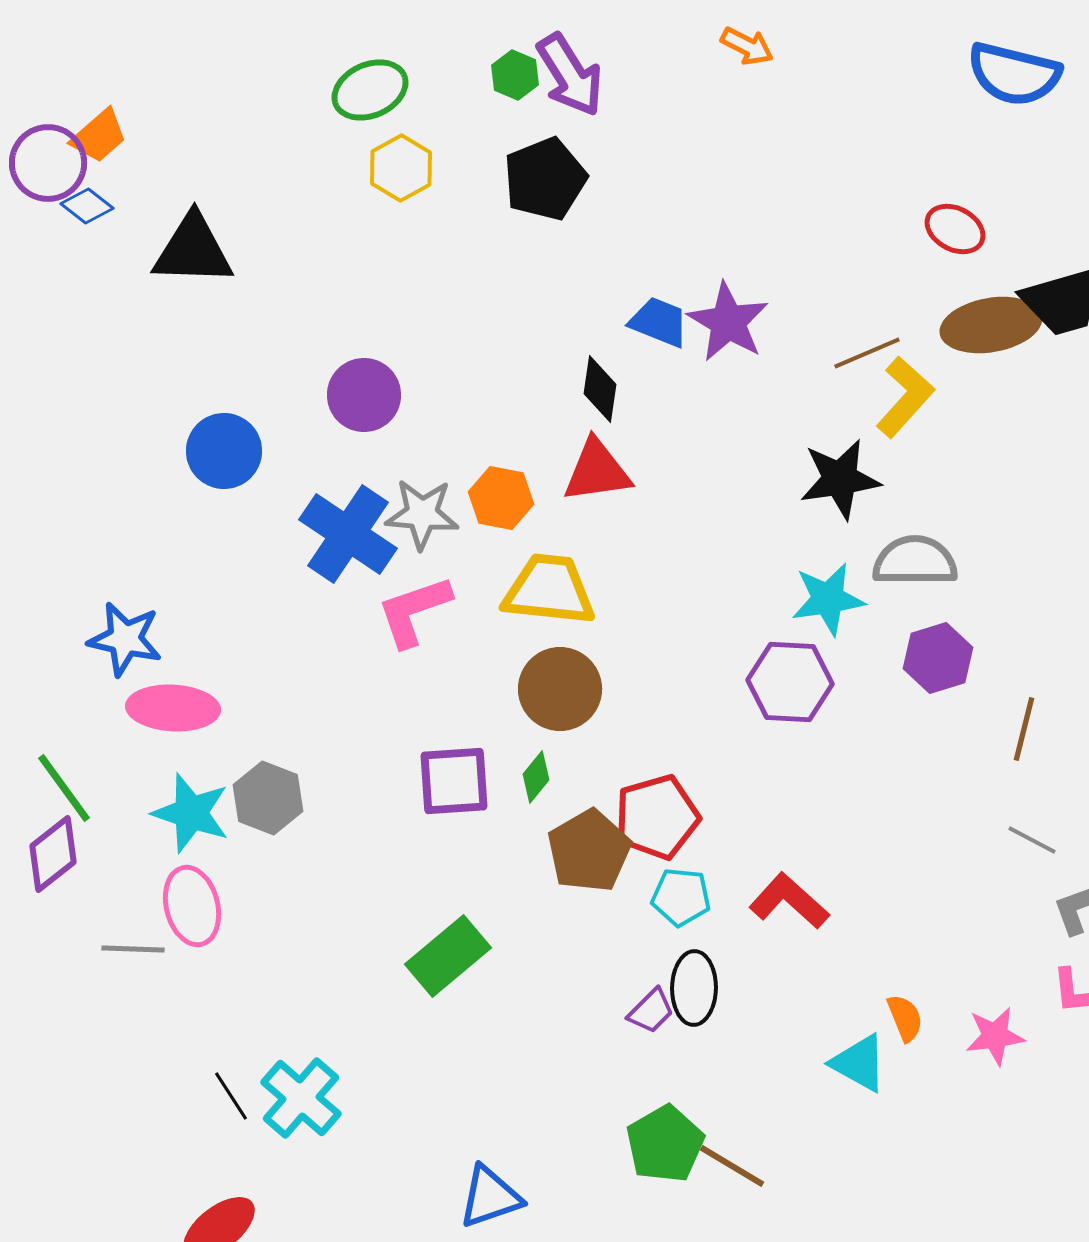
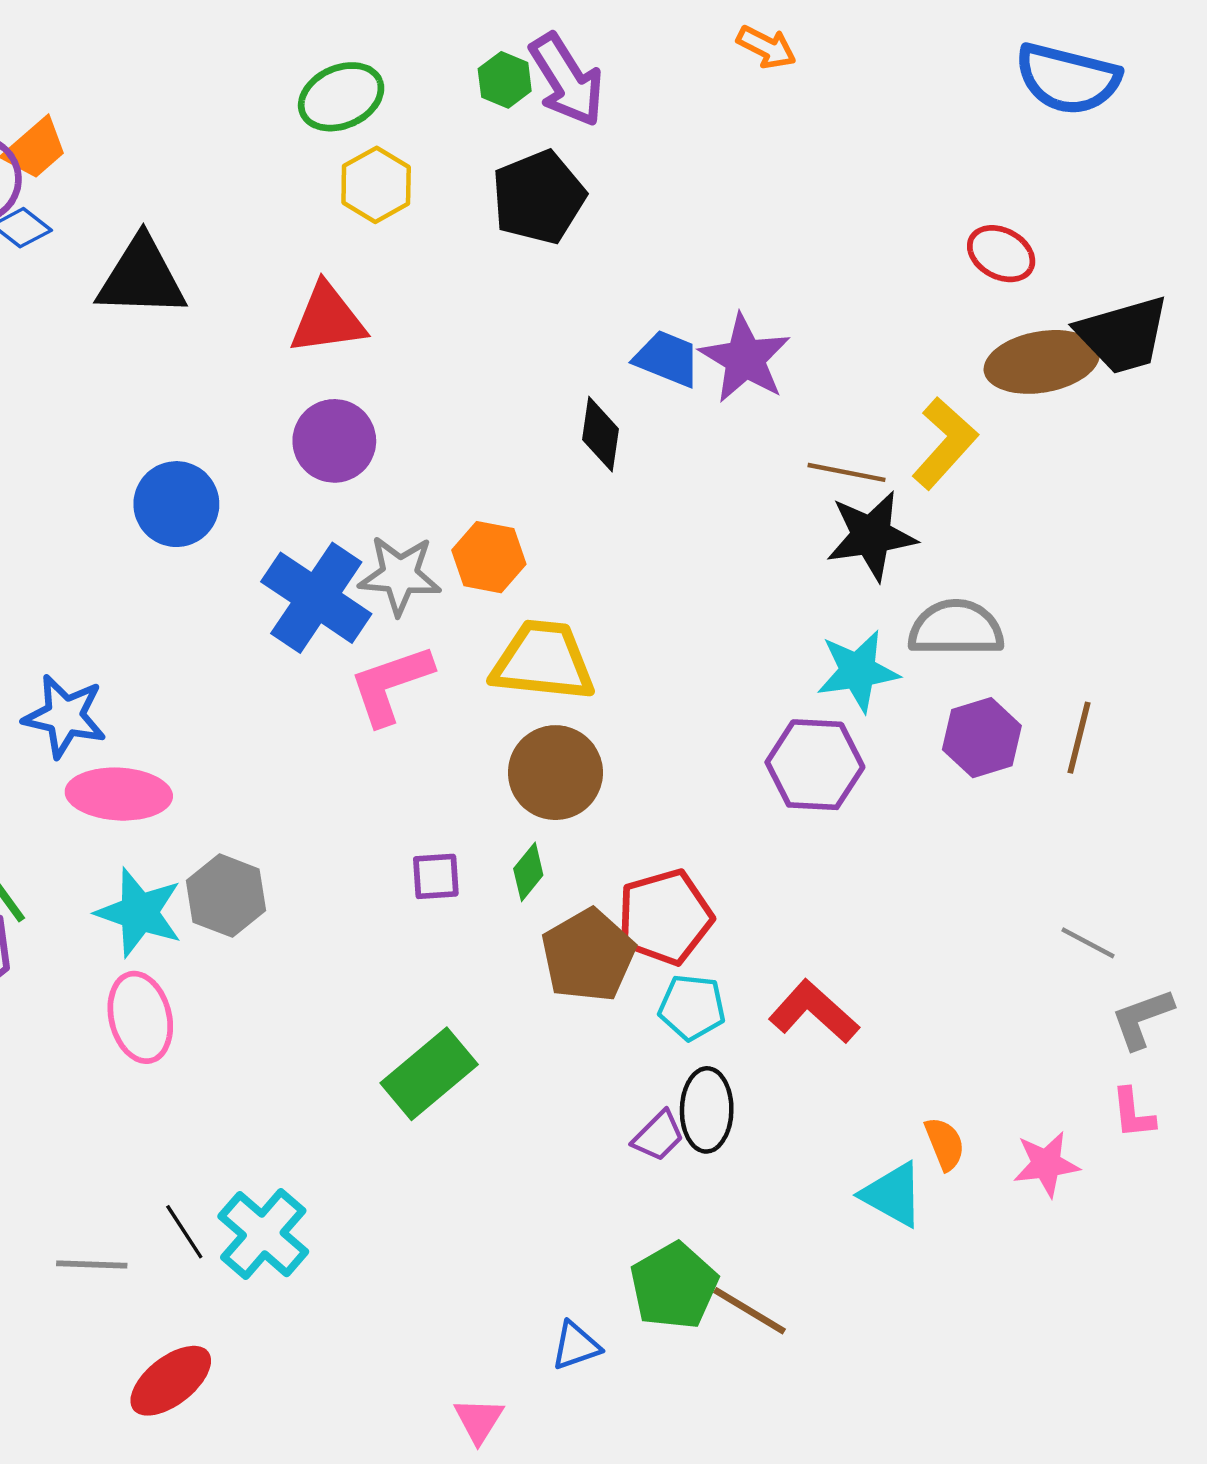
brown line: (867, 353) -> (847, 472), moved, turned 34
red triangle: (597, 471) -> (328, 319), moved
brown line: (1024, 729) -> (1079, 738), moved
purple square: (454, 781) -> (436, 876), size x0.6
gray line: (133, 949) -> (92, 1264), moved
blue triangle: (490, 1197) -> (576, 1346), moved, size x0.7

